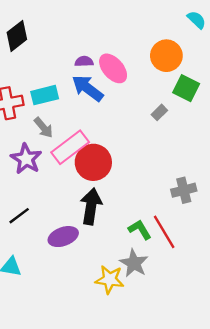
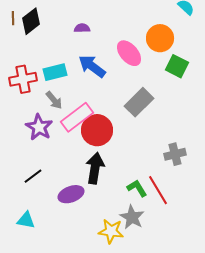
purple semicircle: (84, 61) -> (82, 28), moved
pink ellipse: (113, 68) -> (129, 53), moved
gray rectangle: (159, 112) -> (139, 102), moved, size x2.0

